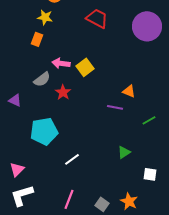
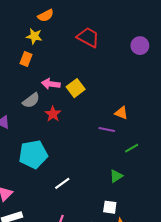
purple circle: (147, 26) -> (140, 46), size x0.6
green line: (149, 120) -> (132, 148), moved
white square: (150, 174) -> (110, 207), moved

